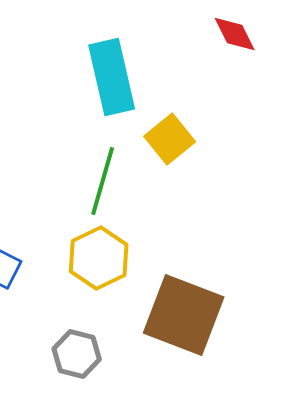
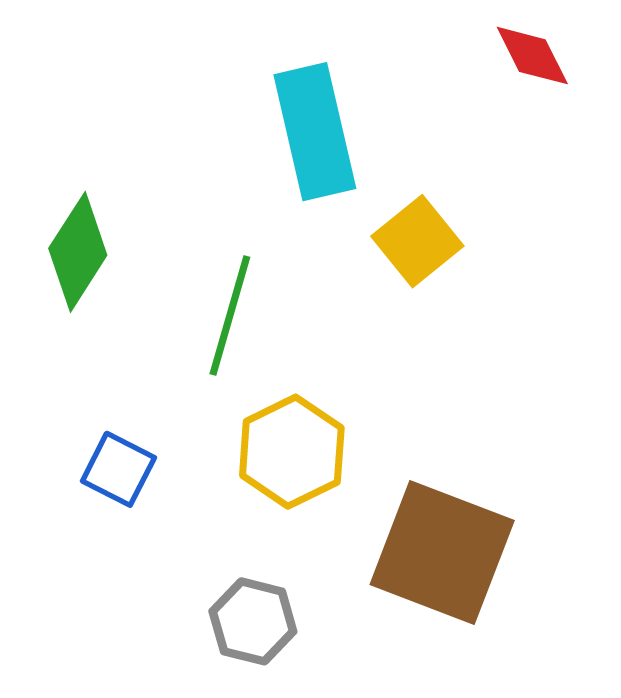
green line: (103, 181) -> (230, 315), moved

